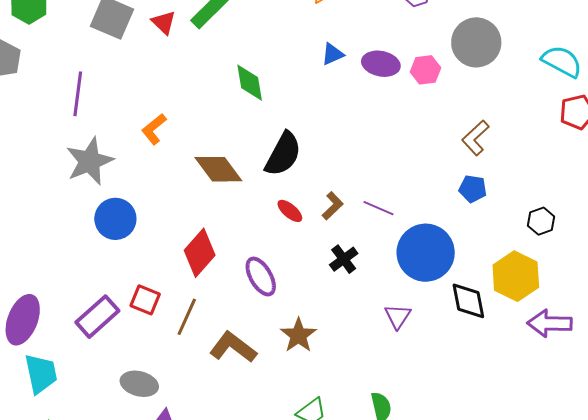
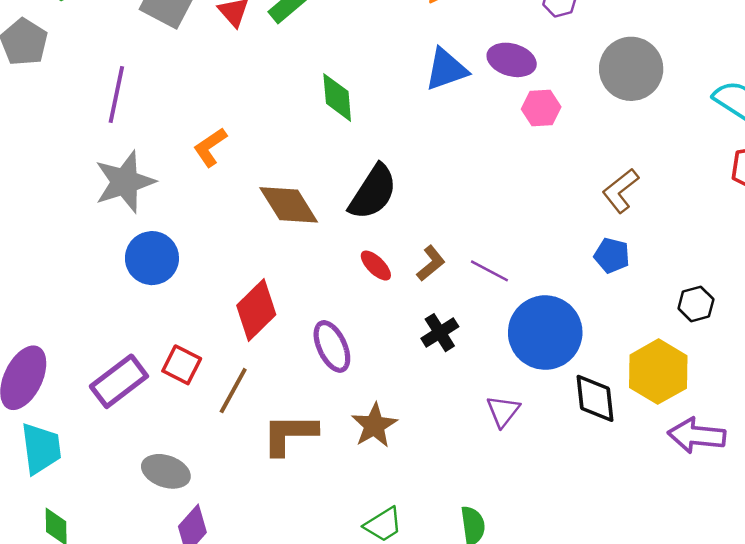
blue triangle: (333, 54) -> (446, 69), size x1.5
purple ellipse: (381, 64) -> (512, 60), moved
pink hexagon: (426, 70) -> (541, 108), moved
brown L-shape: (233, 347) -> (289, 434), turned -42

